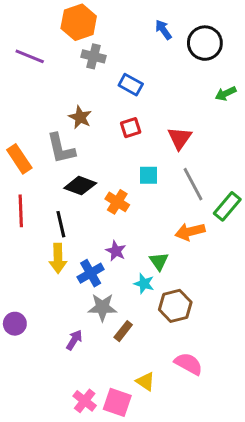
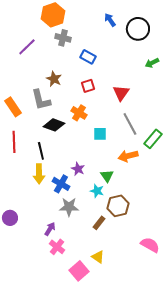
purple line: (30, 56) -> (27, 47), moved, turned -66
cyan square: (148, 175) -> (100, 134), moved
orange cross: (117, 202) -> (79, 113), moved
blue cross: (91, 273) -> (61, 184), turned -30
brown rectangle: (123, 331) -> (99, 223), moved
pink semicircle: (189, 364) -> (150, 245), moved
pink cross: (85, 401) -> (57, 247), moved
pink square: (117, 402) -> (79, 271), turned 30

